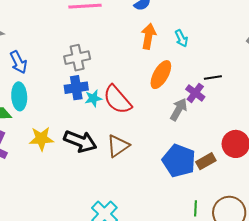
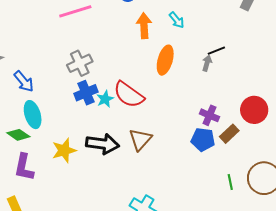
purple cross: (195, 93) -> (209, 115), moved
gray arrow: (179, 109) -> (207, 63), moved, size x0.7
blue pentagon: (179, 161) -> (203, 139), size x0.7

